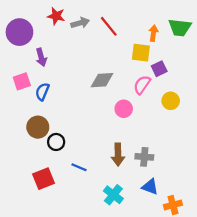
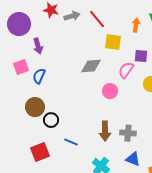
yellow square: (141, 53) -> (113, 42), moved
purple square: (159, 69) -> (141, 56), turned 32

